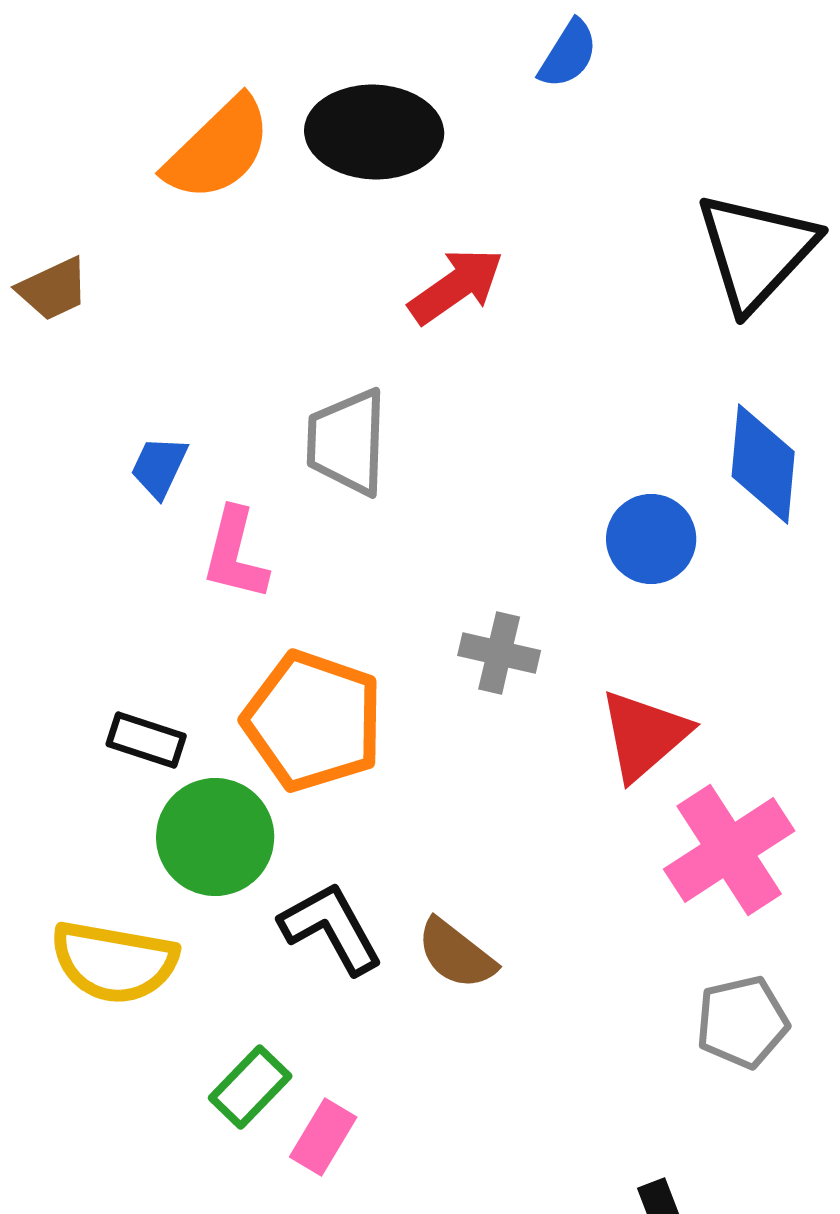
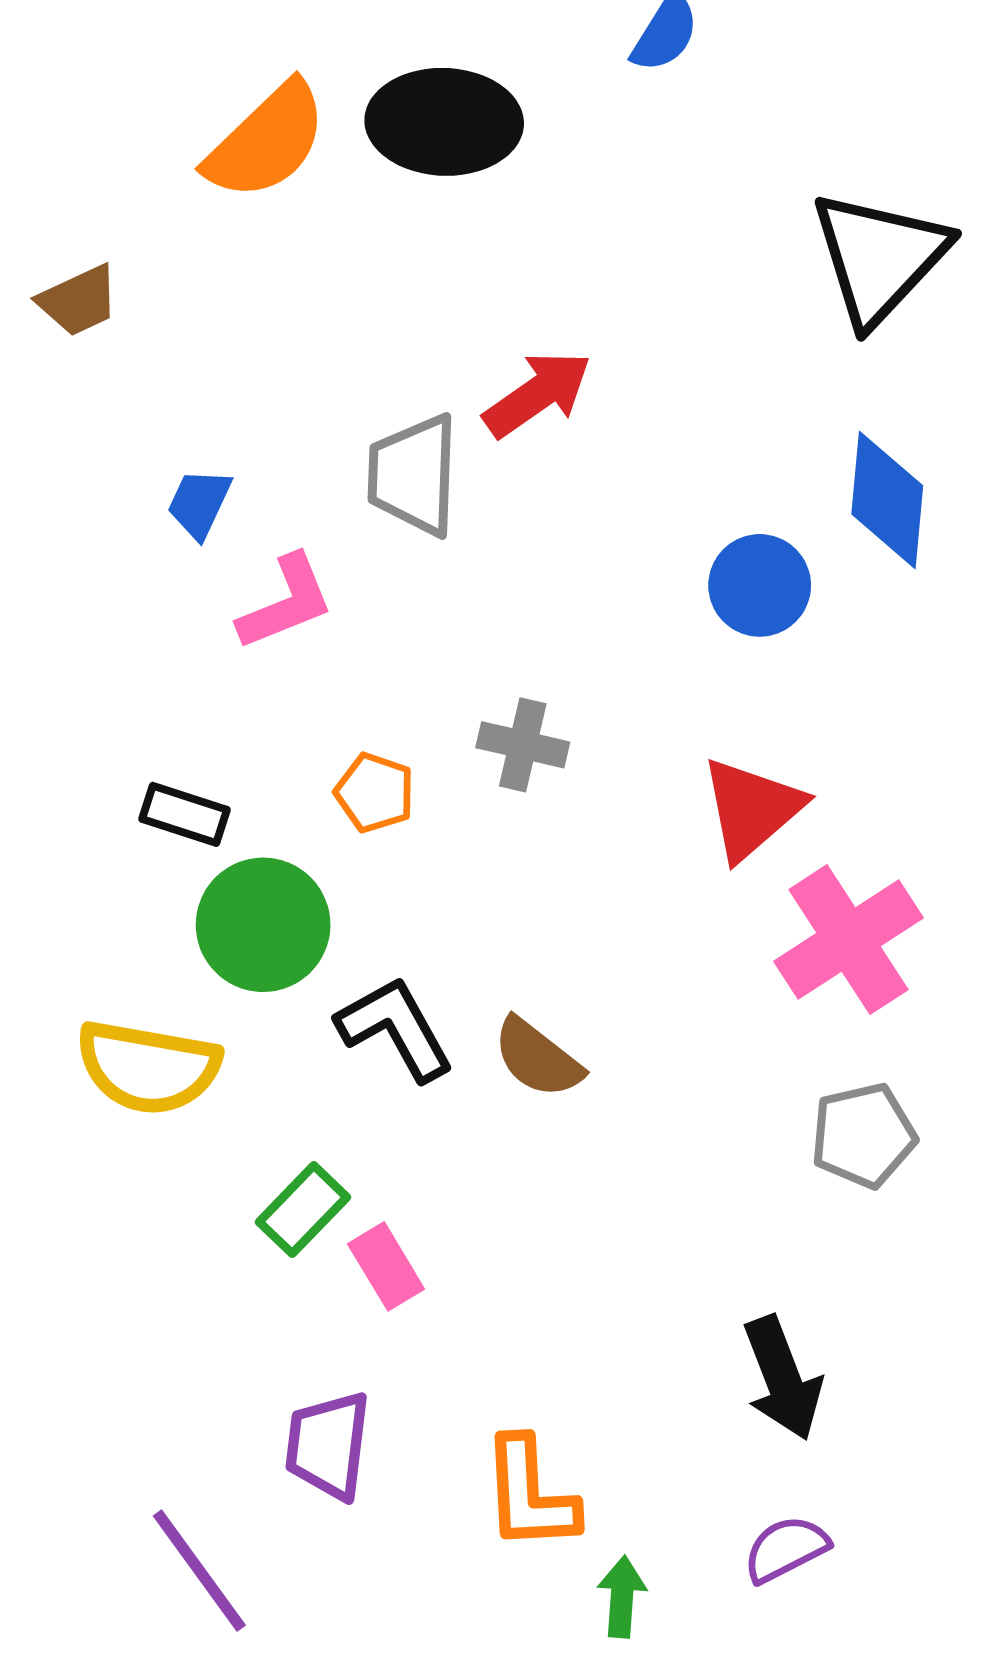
red arrow: (456, 286) -> (538, 394), moved
pink L-shape: (235, 554) -> (286, 602), turned -126
gray cross: (499, 653) -> (523, 745), moved
orange pentagon: (313, 721) -> (375, 793), size x0.5
pink rectangle: (323, 1137) -> (386, 1266), turned -62

